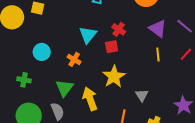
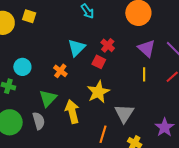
red square: (112, 47) -> (99, 62), turned 32
cyan circle: (42, 52) -> (22, 67), moved
gray triangle: (142, 95) -> (124, 113), size x1.5

